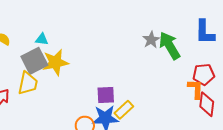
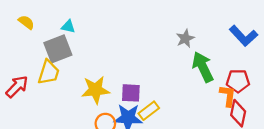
blue L-shape: (205, 32) -> (244, 36), turned -48
green arrow: (170, 46) -> (203, 67), moved
yellow star: (55, 62) -> (96, 90), moved

